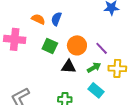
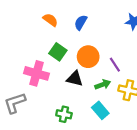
blue semicircle: (56, 19) -> (81, 22), moved
pink cross: (15, 39) -> (36, 73), moved

